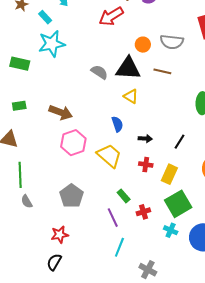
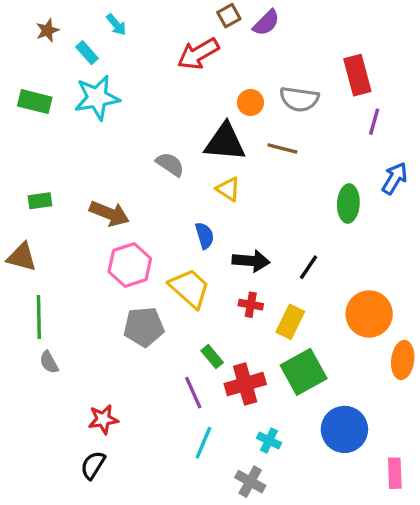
green rectangle: (20, 64) -> (35, 102), moved
gray semicircle: (99, 72) -> (170, 164), moved
black arrow: (145, 139) -> (251, 261), size x1.5
gray pentagon: (71, 196) -> (144, 327), moved, turned 30
red cross: (143, 212) -> (245, 384), size x1.6
cyan cross: (171, 230) -> (269, 440), moved

